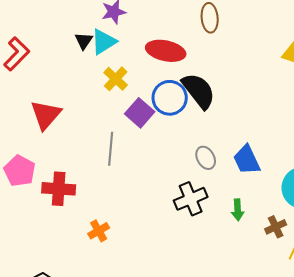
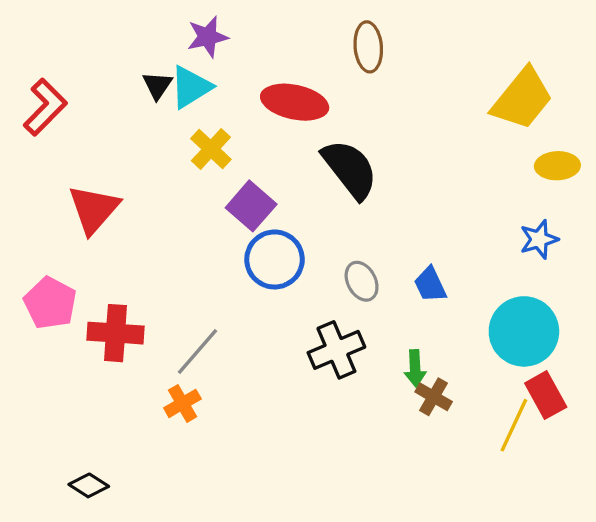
blue circle: (170, 98) -> (275, 259), moved
gray line: (111, 149) -> (198, 352), moved, turned 36
blue trapezoid: (247, 160) -> (430, 285), size x0.7
brown cross: (276, 227) -> (434, 397), moved, turned -35

